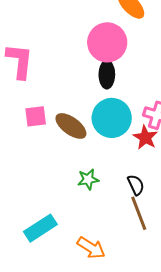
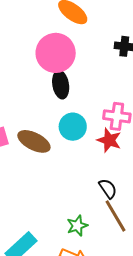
cyan circle: (112, 118) -> (73, 127), size x0.7
green star: (88, 179) -> (77, 226), moved

